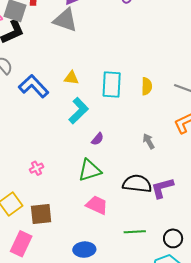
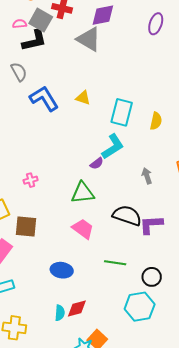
cyan L-shape: (79, 111) -> (113, 147), moved

